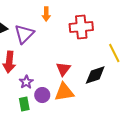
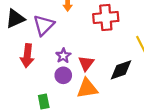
purple star: (26, 82) -> (63, 56), moved
purple circle: (42, 95) -> (63, 75), moved

